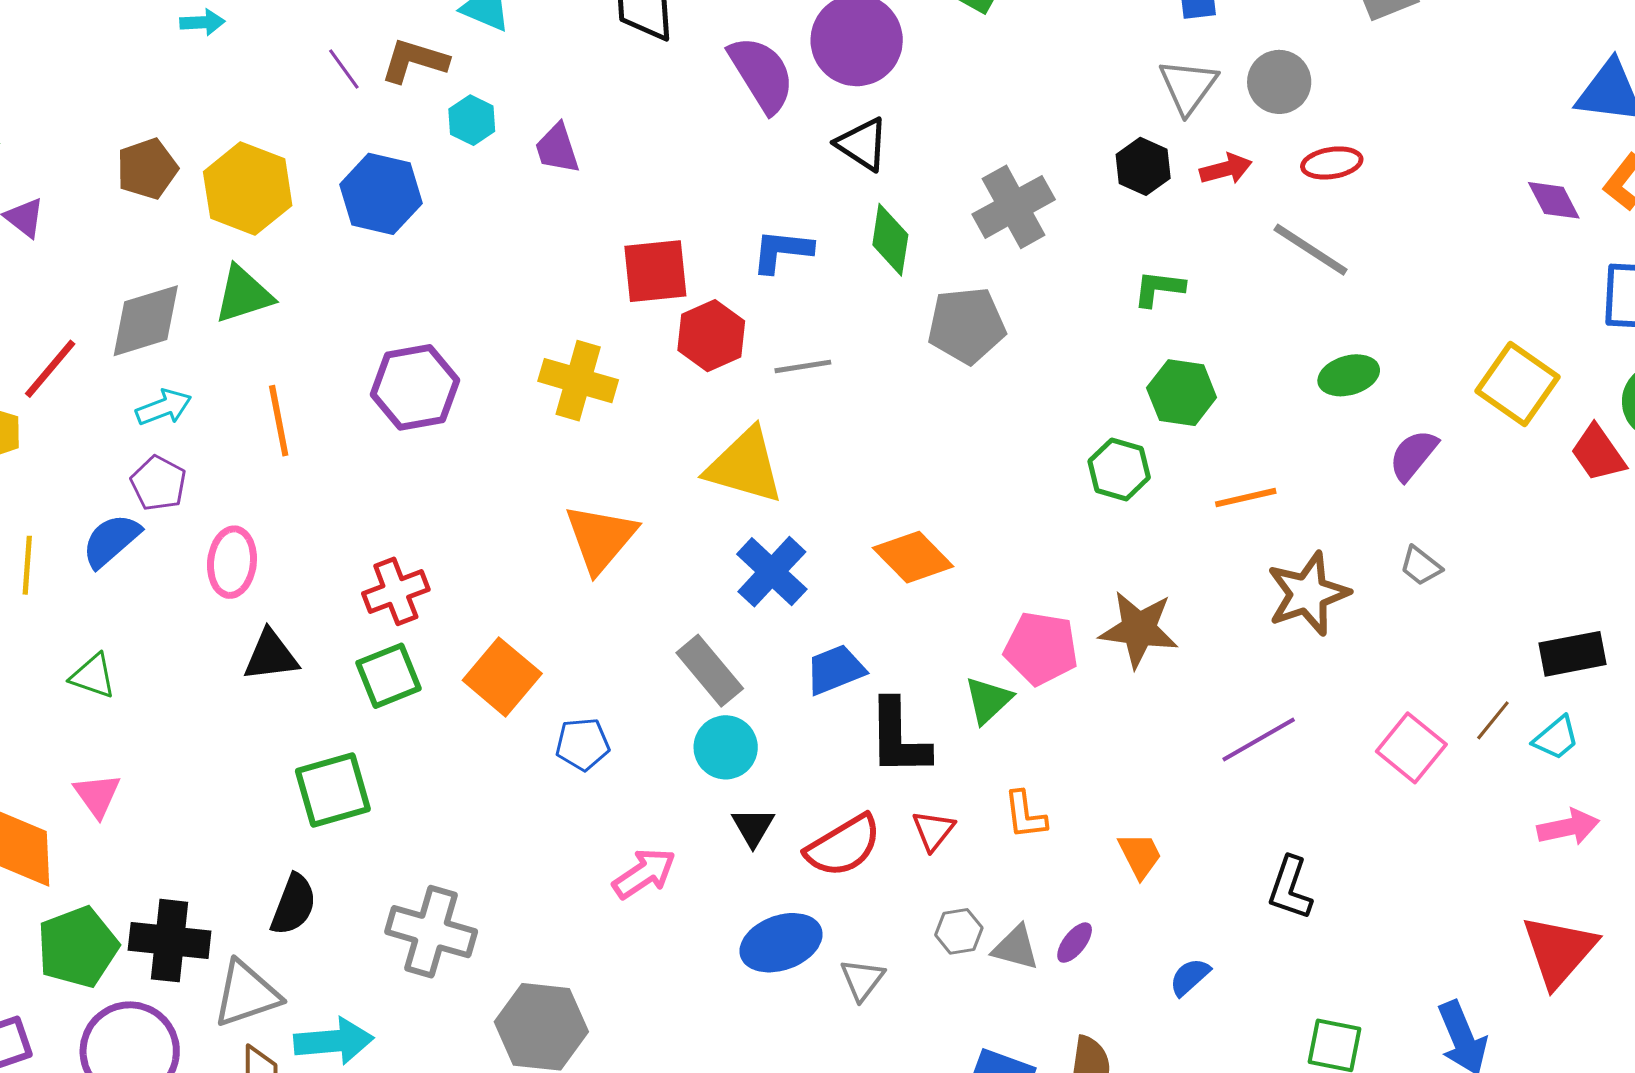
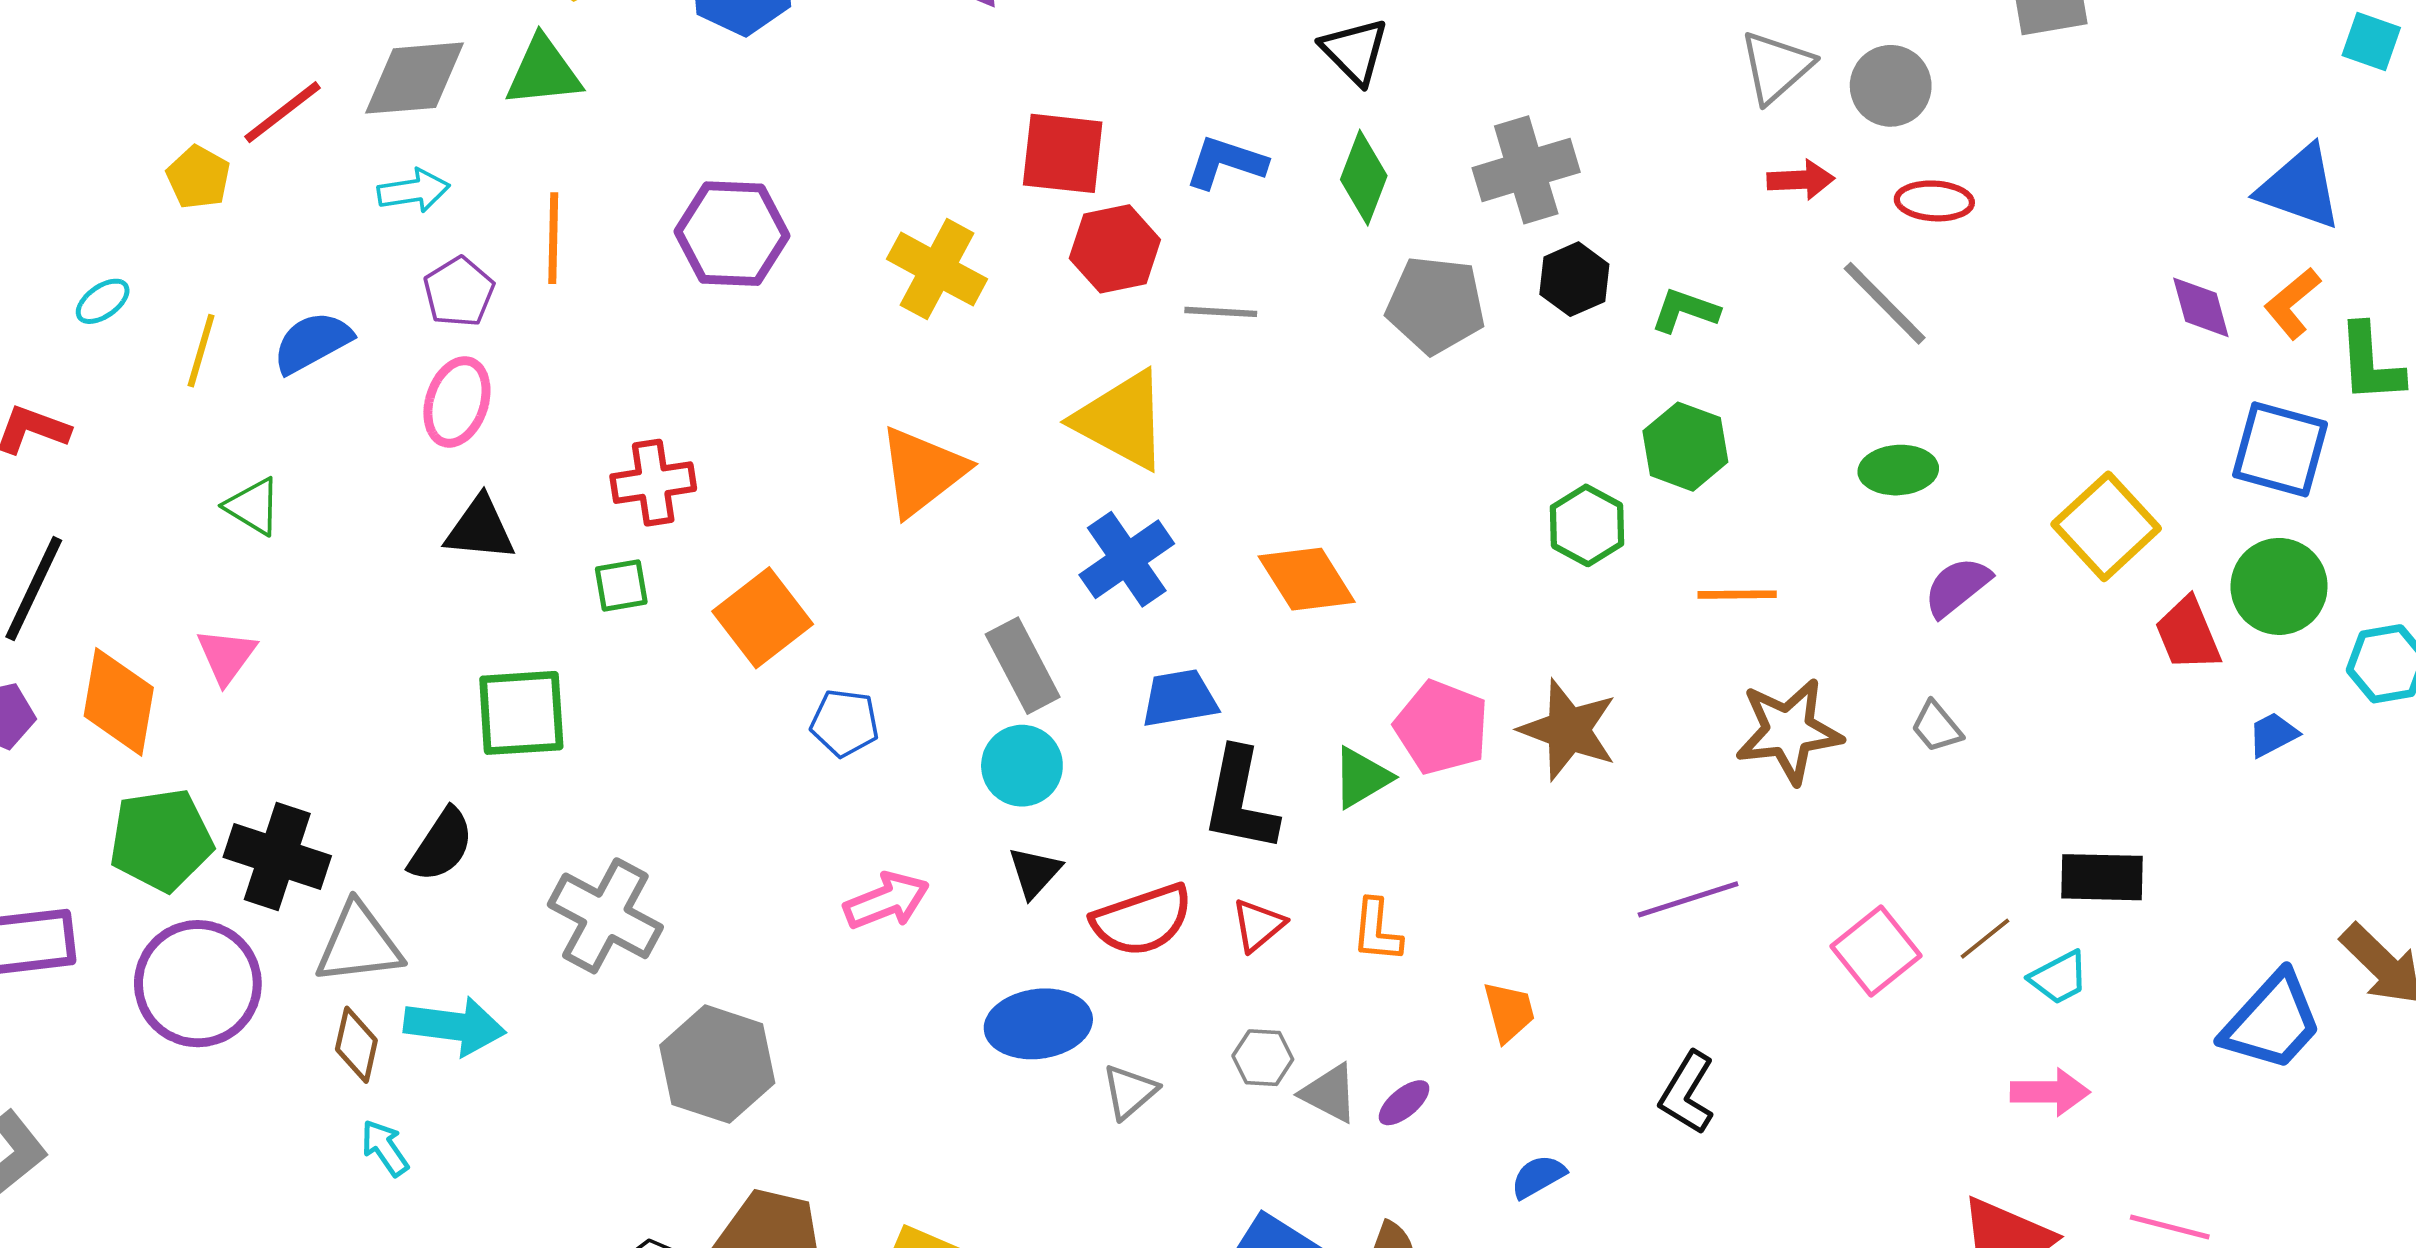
black hexagon: (1143, 166) -> (1574, 279), moved
purple pentagon: (158, 483) -> (459, 292), moved
green square: (388, 676) -> (621, 586), size x0.7

